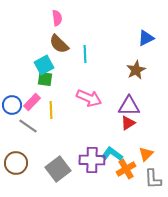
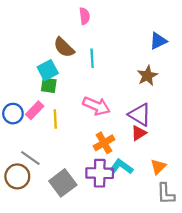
pink semicircle: (57, 18) -> (84, 16), moved
purple triangle: (129, 106) -> (140, 115), turned 30
gray line: (28, 126) -> (30, 158), moved
orange cross: (126, 169) -> (104, 143), moved

